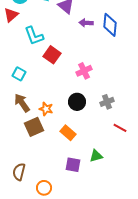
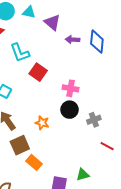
pink cross: (84, 71) -> (71, 88), turned 35
black circle: (77, 102) -> (70, 110), moved
orange star: (46, 109) -> (42, 123), moved
orange rectangle: (68, 133) -> (34, 162), moved

